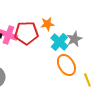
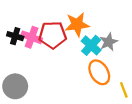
orange star: (47, 24) -> (77, 24), size x1.5

